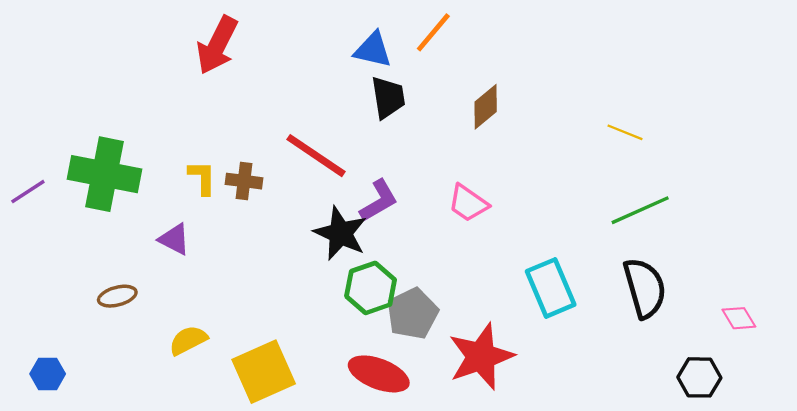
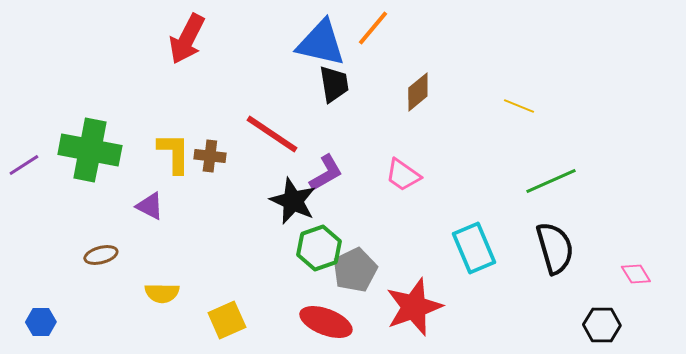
blue triangle: (373, 50) -> (321, 43), size x1.5
yellow line: (625, 132) -> (519, 106), moved
yellow L-shape: (202, 178) -> (174, 153), size x1.4
yellow semicircle: (188, 340) -> (162, 293), turned -152
yellow square: (264, 372) -> (227, 320), size x0.7

